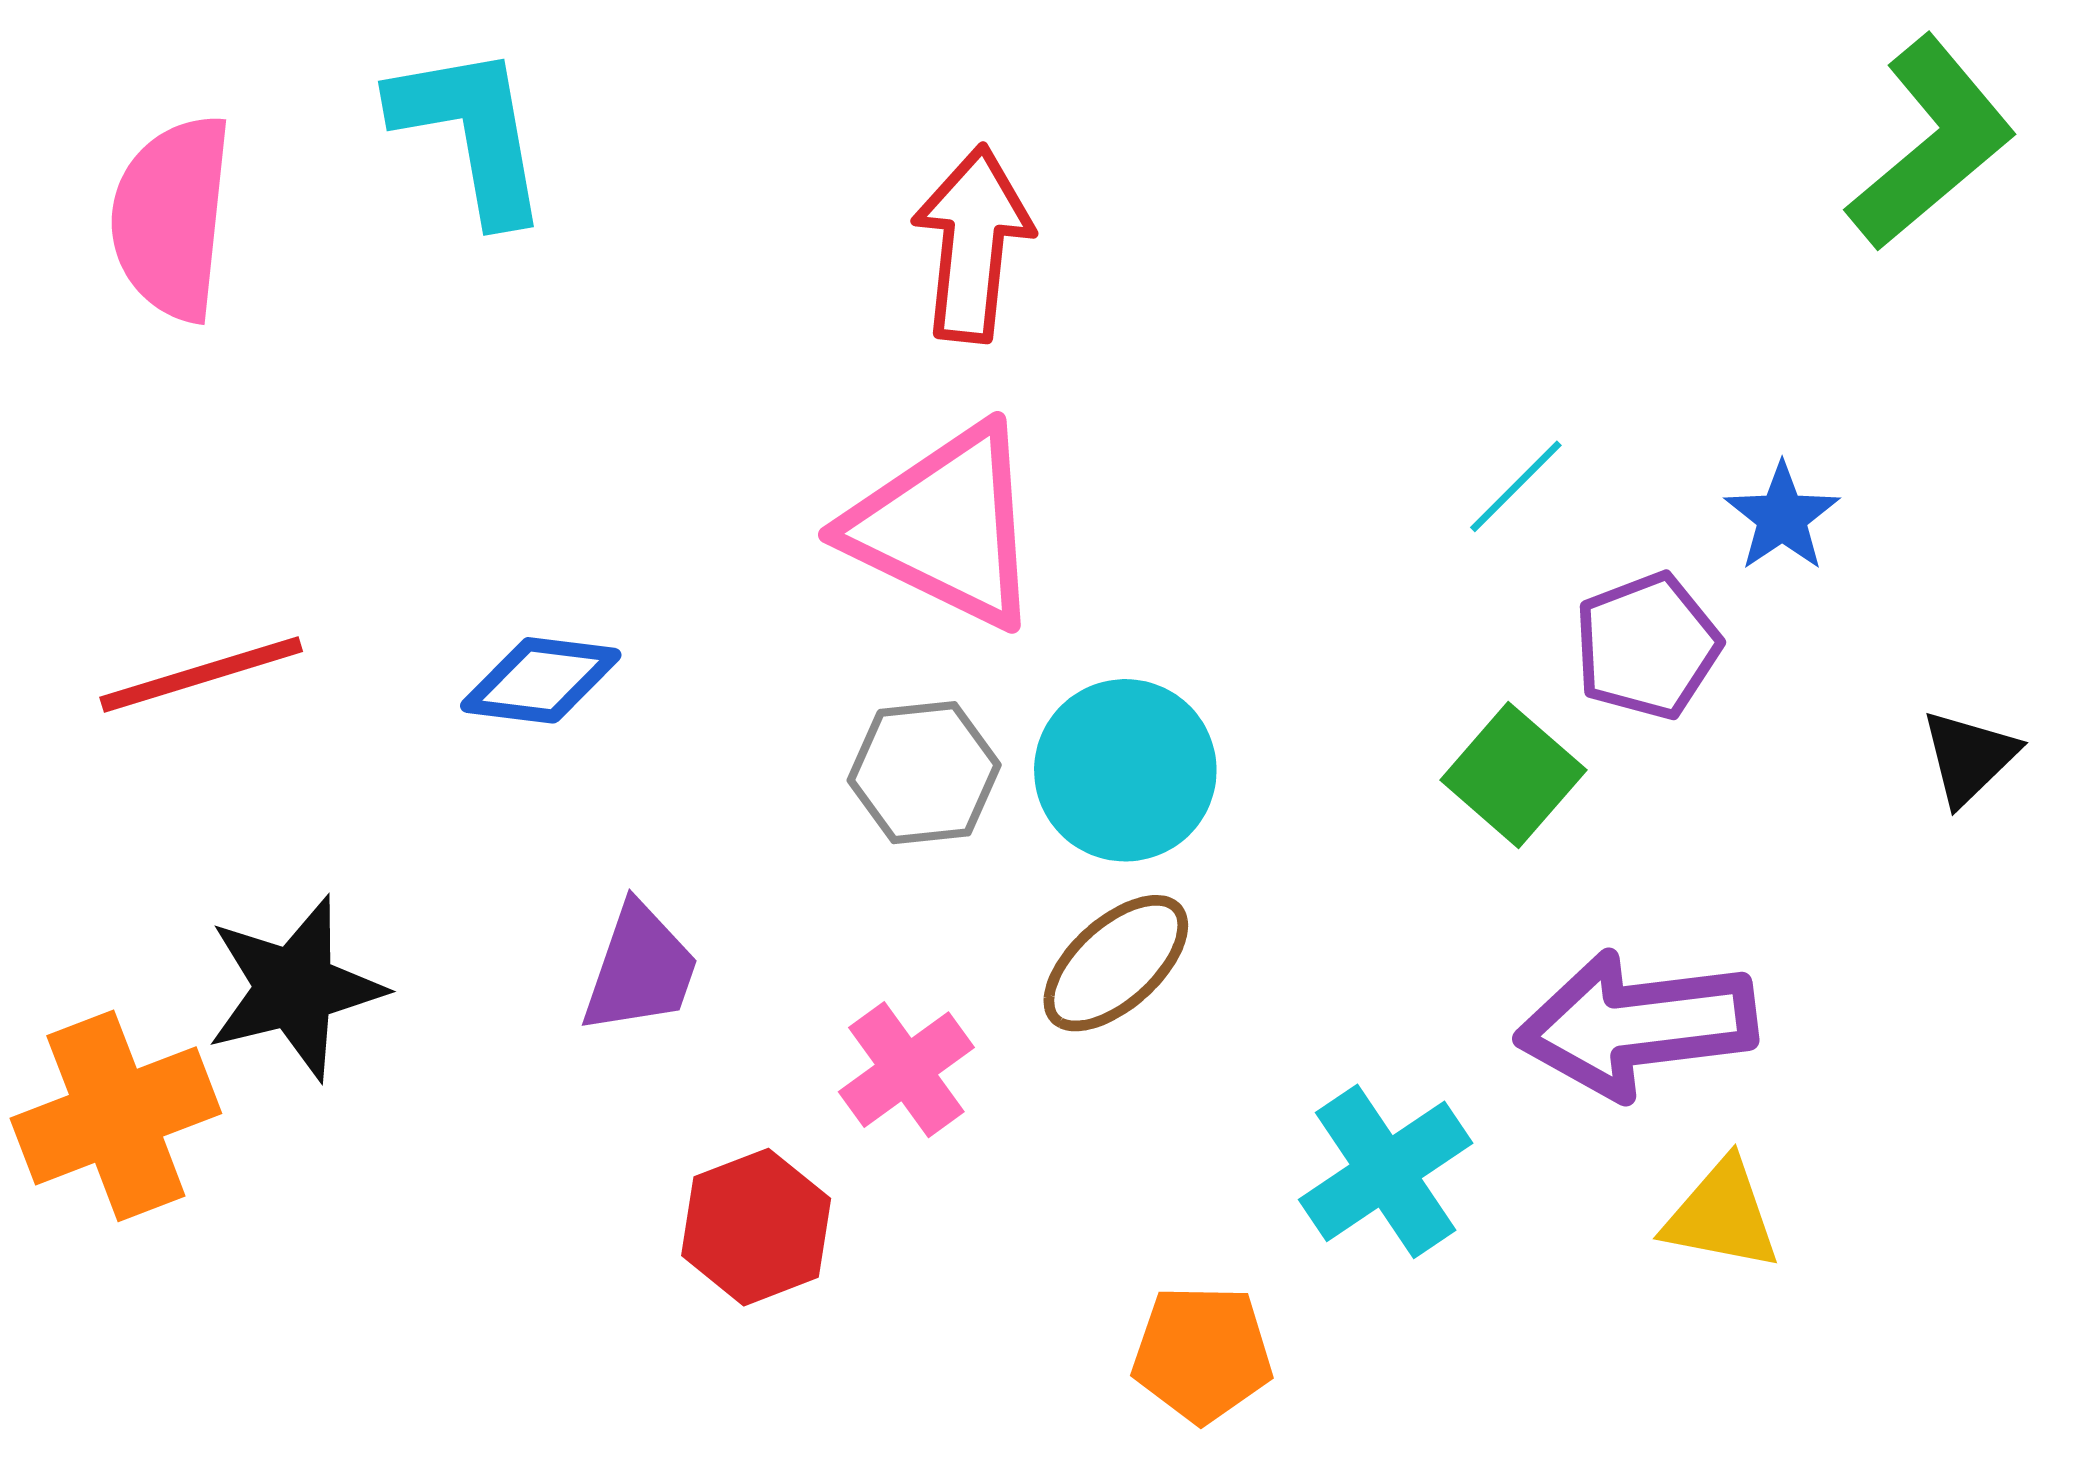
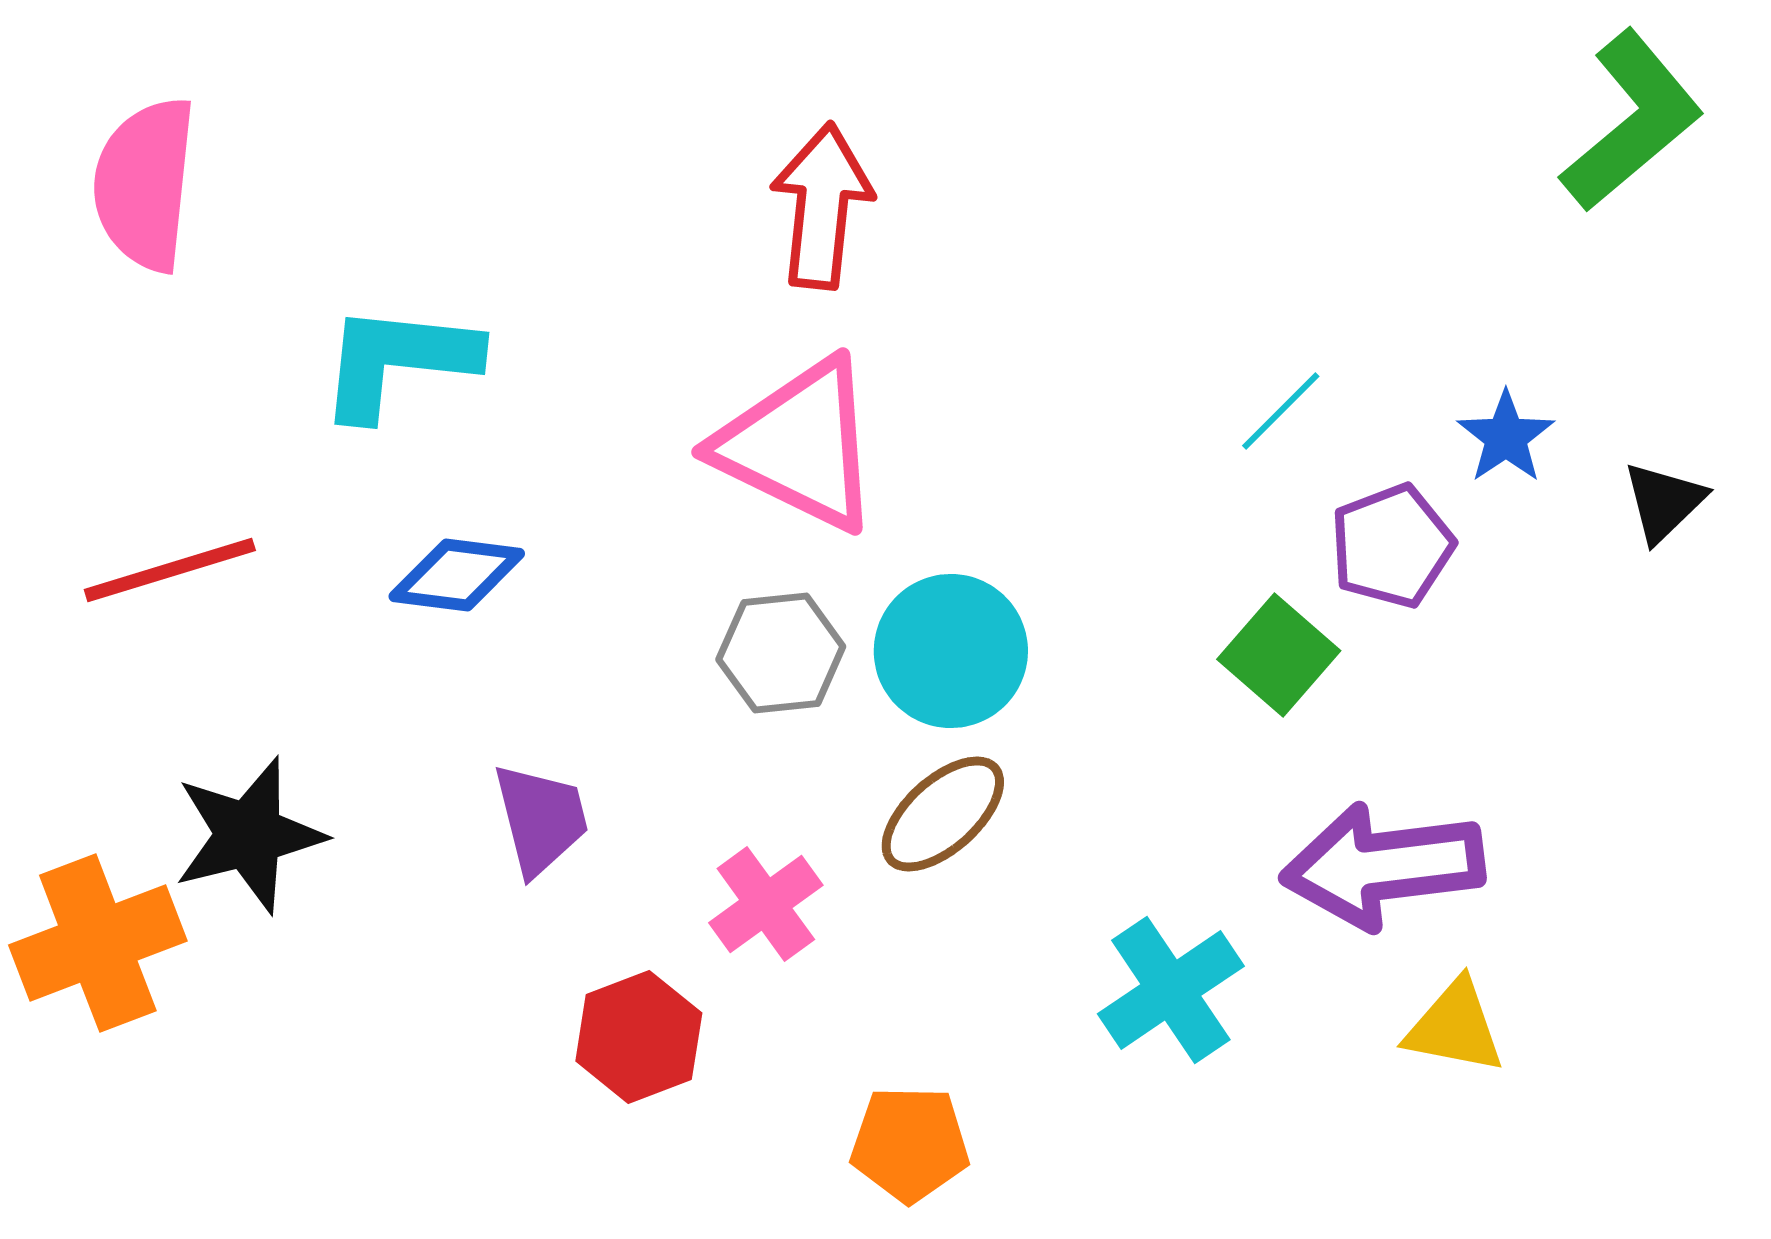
cyan L-shape: (471, 132) -> (398, 361), moved, turned -74
black triangle: (1969, 757) -> (1664, 502), moved
purple trapezoid: (640, 969) -> (541, 819), turned -33
orange pentagon: (1202, 1354) -> (910, 1144), moved

